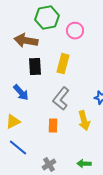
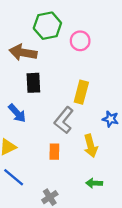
yellow rectangle: (63, 64) -> (81, 92), moved
green arrow: (84, 164) -> (94, 183), moved

